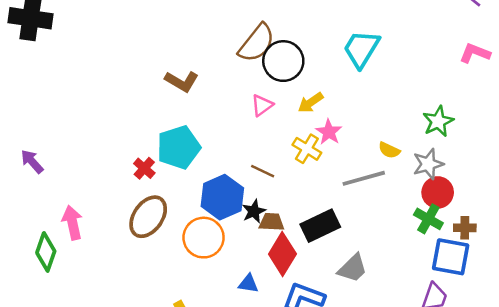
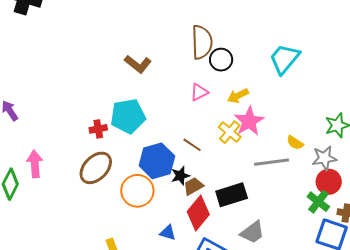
brown semicircle: (257, 43) -> (202, 42), turned -48
black circle: (283, 61) -> (221, 60), size x0.7
pink star: (329, 132) -> (249, 121), size x1.4
red cross: (144, 168) -> (98, 129), turned 30
brown trapezoid: (272, 222) -> (193, 186), turned -40

